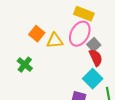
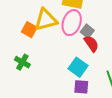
yellow triangle: (55, 41) -> (46, 20), moved, size x1.4
cyan square: (93, 79) -> (78, 67), moved

